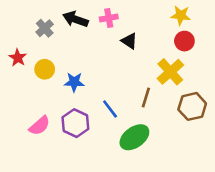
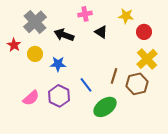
yellow star: (181, 15) -> (126, 16), moved
black arrow: (75, 19) -> (64, 35), moved
gray cross: (45, 28) -> (35, 22), size x1.6
yellow cross: (170, 72) -> (147, 59), moved
brown hexagon: (192, 106) -> (137, 84), moved

